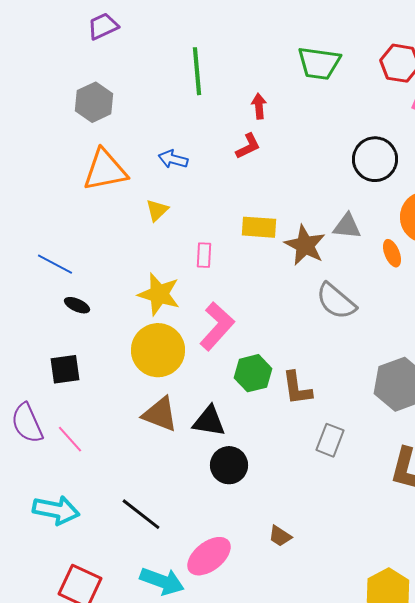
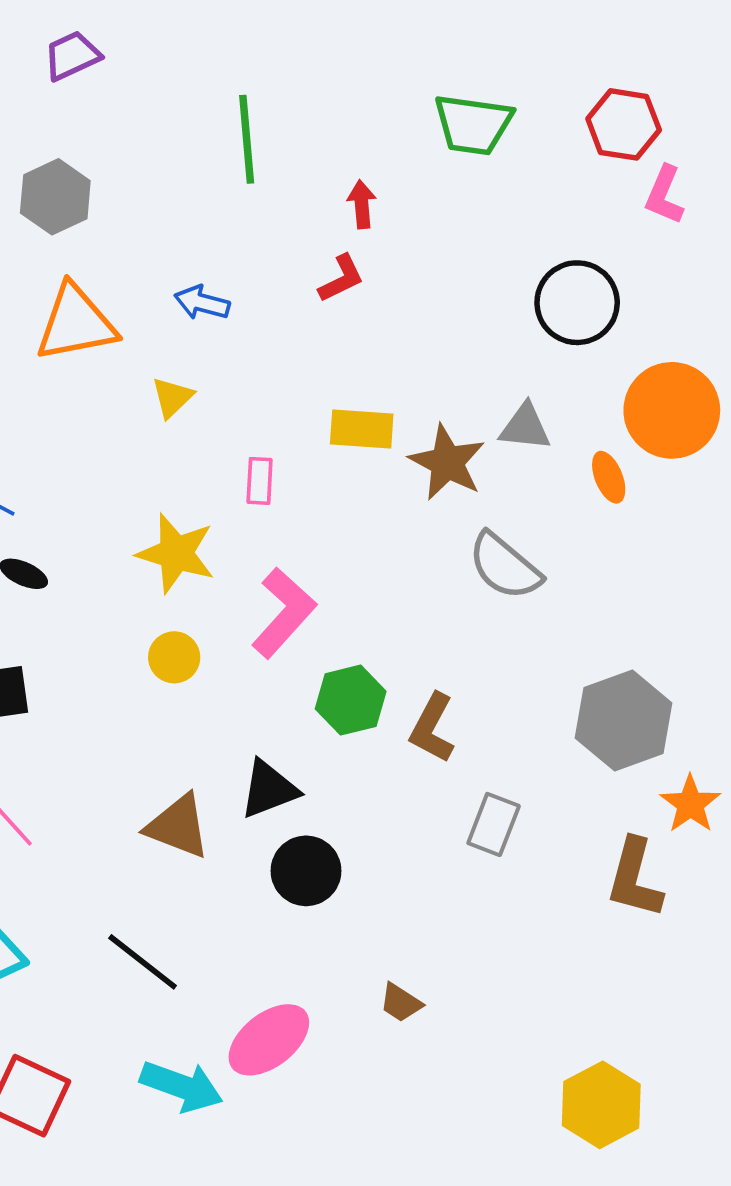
yellow circle: (158, 350) -> (174, 657), size x0.5
brown L-shape: (297, 388) -> (432, 728), turned 36
brown triangle: (160, 414) -> (178, 826), moved
black triangle: (209, 421) -> (269, 789), turned -30

